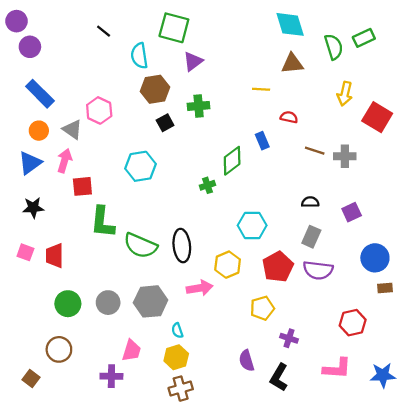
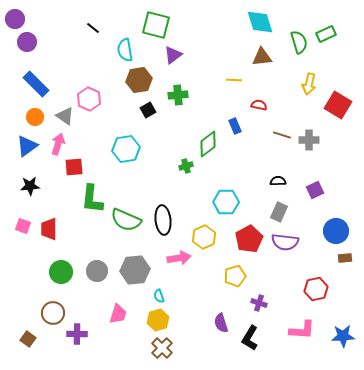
purple cross: (111, 376) -> (77, 334), moved
brown cross: (181, 389) -> (162, 348), turned -30

